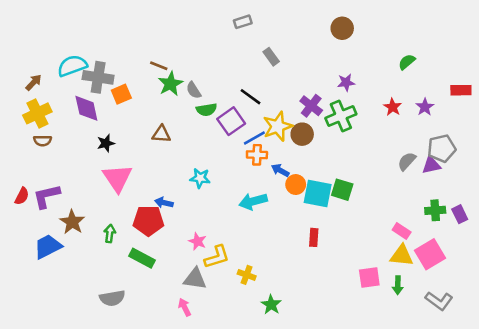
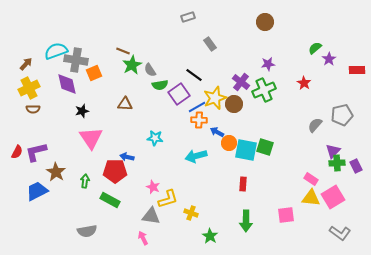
purple star: (425, 107) -> (329, 59), moved
purple triangle: (431, 165) -> (333, 151), moved, turned -35
green arrow: (398, 285) -> (246, 221), moved, size x1.5

